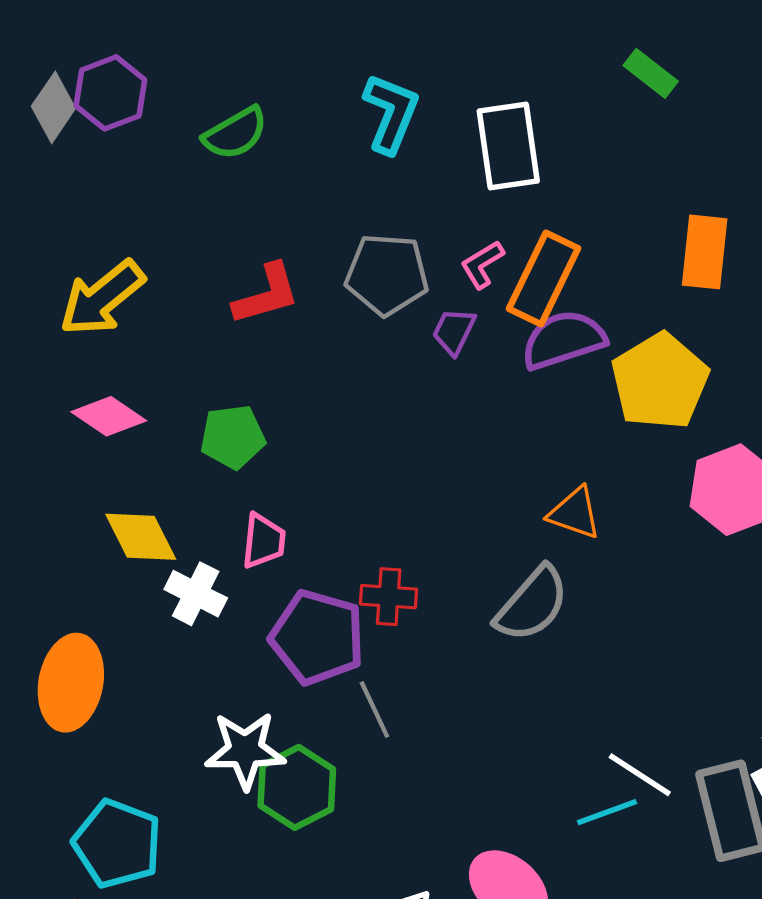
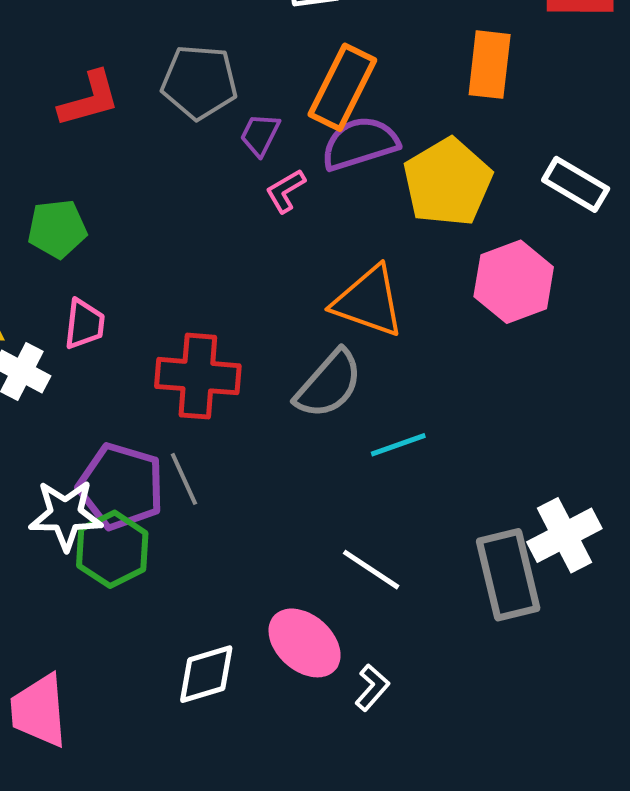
pink L-shape: (482, 264) -> (285, 191), moved
orange triangle: (575, 513) -> (369, 302), size x1.5
red cross: (389, 597) -> (198, 376), size x1.6
purple pentagon: (317, 637) -> (121, 486), moved
white line: (640, 775) -> (371, 570), moved
cyan line: (607, 812) -> (398, 445), moved

